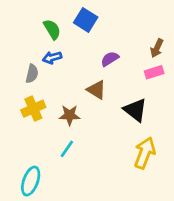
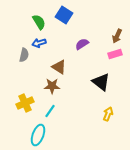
brown triangle: (96, 90) -> (59, 67), moved
yellow cross: (33, 109) -> (25, 103), moved
yellow arrow: (145, 153) -> (108, 114), size x0.6
cyan ellipse: (31, 181) -> (38, 135), moved

